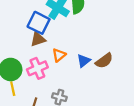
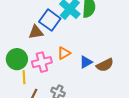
brown triangle: (38, 39) -> (36, 32), moved
yellow line: (13, 89) -> (24, 77), moved

